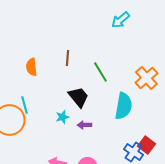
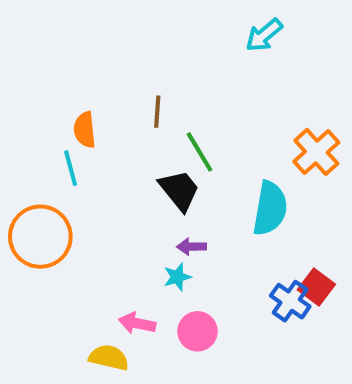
green line: (100, 72) -> (199, 152), moved
cyan line: (24, 105) -> (71, 168), moved
cyan star: (62, 117) -> (177, 277), moved

